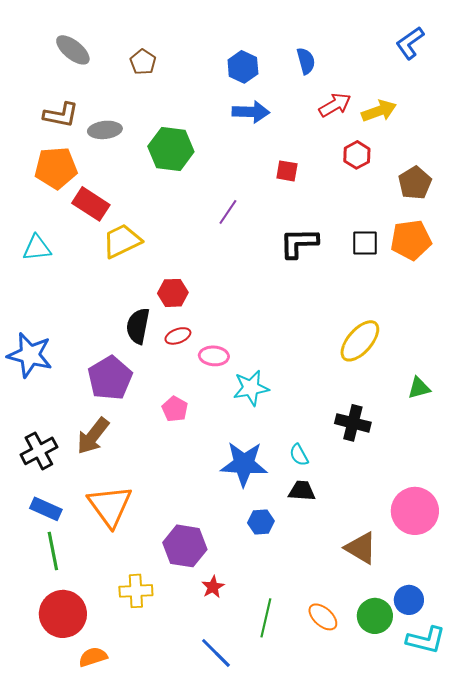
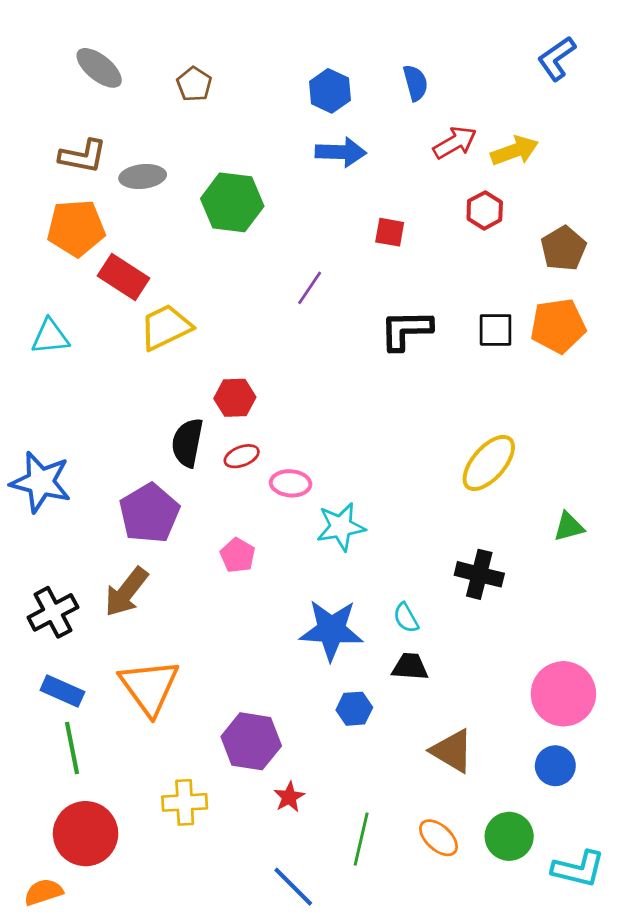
brown triangle: (361, 548) -> (452, 751), moved
blue circle: (409, 600) -> (555, 766), moved
orange semicircle: (93, 657) -> (43, 892), moved

